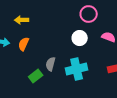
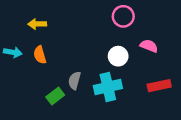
white circle: (80, 38) -> (118, 56), moved
orange semicircle: (24, 44) -> (40, 55), turned -40

